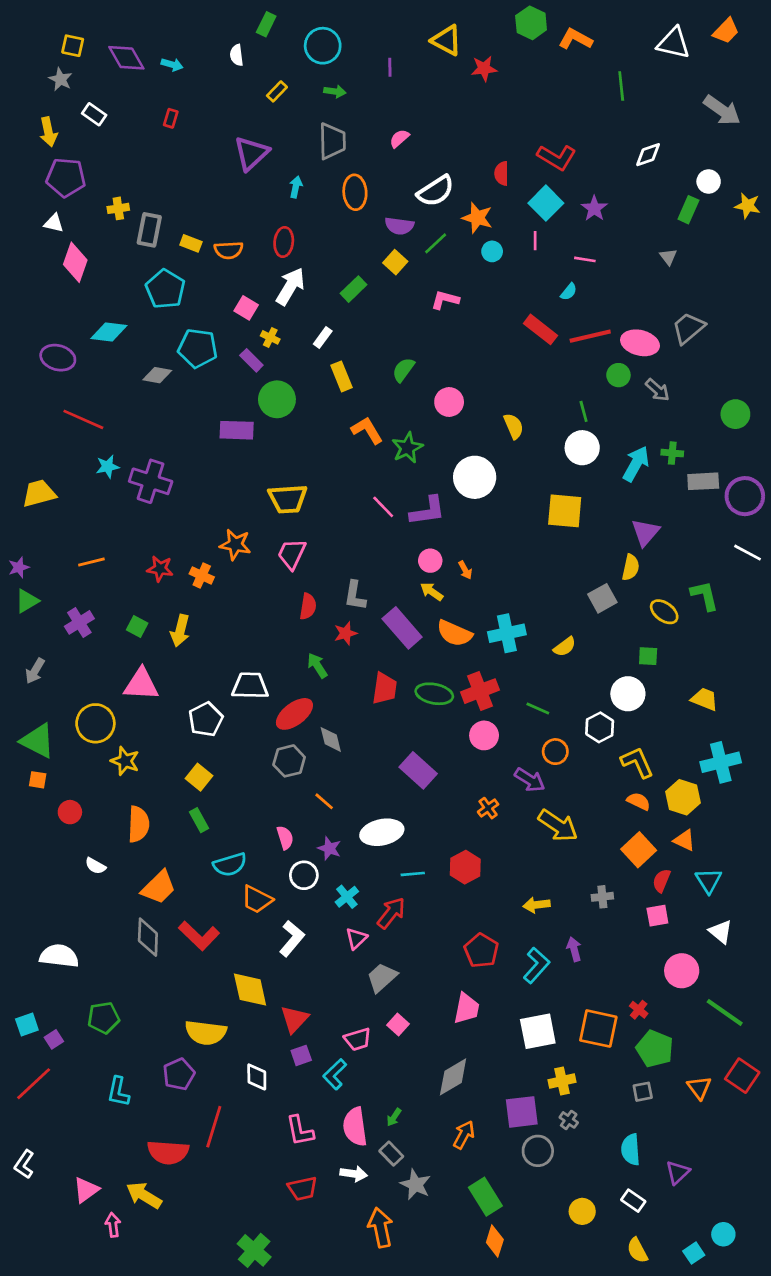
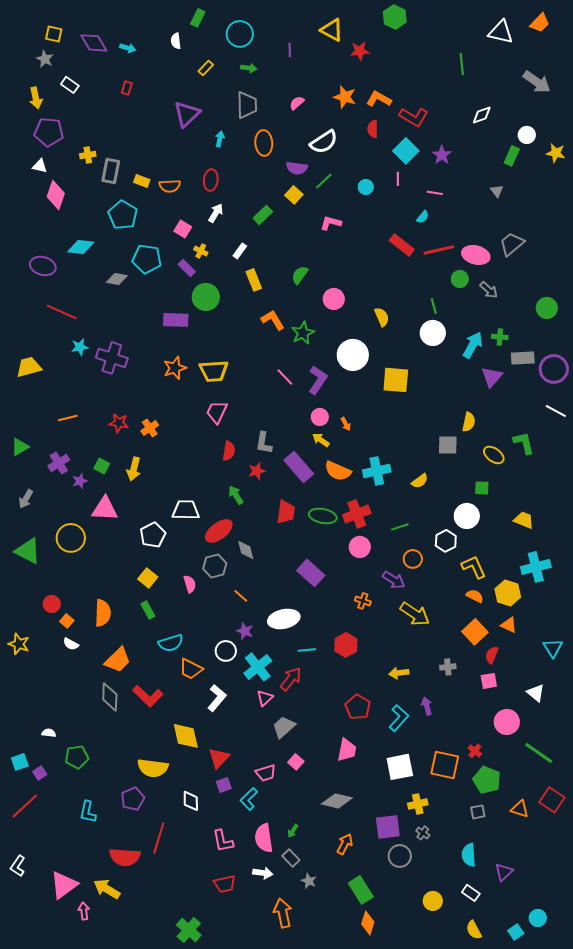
orange L-shape: (575, 39) -> (379, 99), moved
orange star: (477, 218) -> (345, 97), moved
white arrow: (290, 286) -> (216, 213), size x0.7
purple L-shape: (428, 511) -> (318, 380), turned -48
yellow square: (565, 511) -> (396, 380), moved
purple triangle: (645, 532) -> (492, 377), moved
orange star: (235, 545) -> (175, 368), moved, turned -30
purple star: (19, 567) -> (80, 481), moved
orange cross: (202, 575) -> (150, 428), turned 30
gray square: (602, 598) -> (448, 445), turned 30
green line: (538, 709) -> (400, 527), turned -42
yellow star: (125, 761) -> (19, 644), moved
orange square: (38, 780) -> (67, 621), moved, turned 32
orange cross: (488, 808) -> (363, 601), turned -35
pink semicircle: (285, 838) -> (190, 584), moved
cyan triangle: (709, 881) -> (553, 648), moved
cyan cross: (347, 897) -> (258, 667), size x1.6
white semicircle: (59, 956) -> (49, 733), moved, size x0.5
gray diamond: (453, 1077) -> (337, 801), turned 44
orange triangle: (699, 1088) -> (520, 809), turned -36
gray star: (415, 1184) -> (309, 881), size x0.7
pink triangle: (86, 1190) -> (64, 885), size x1.4

